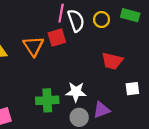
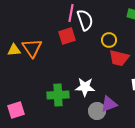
yellow circle: (101, 20) -> (109, 40), moved
orange triangle: (33, 46) -> (32, 48), moved
gray circle: (79, 117) -> (97, 111), moved

